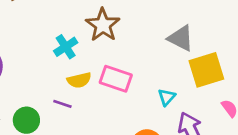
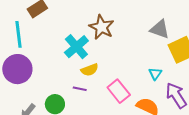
cyan cross: (66, 47) -> (76, 47), size x1.4
pink rectangle: (116, 79) -> (119, 91), moved, turned 40

